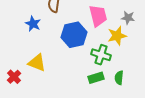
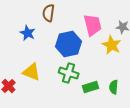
yellow star: (117, 36) -> (112, 45), turned -30
green cross: (101, 55) -> (69, 73), moved

